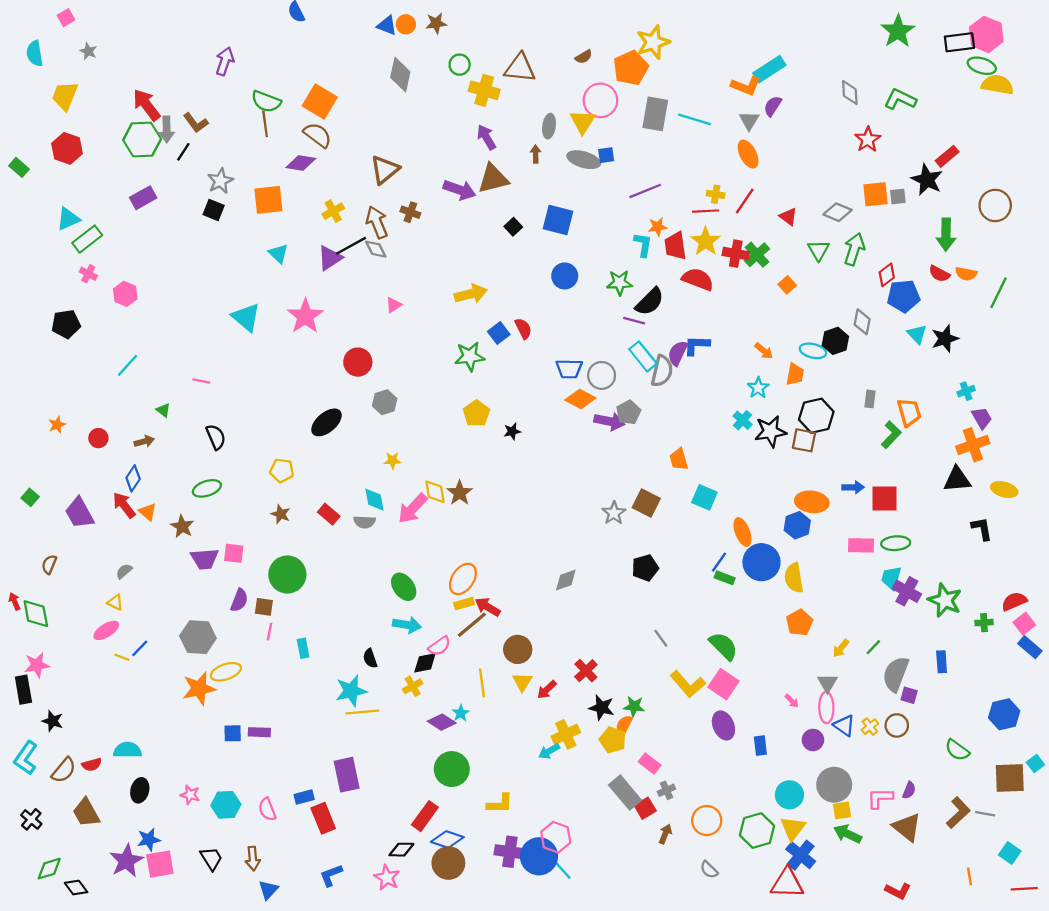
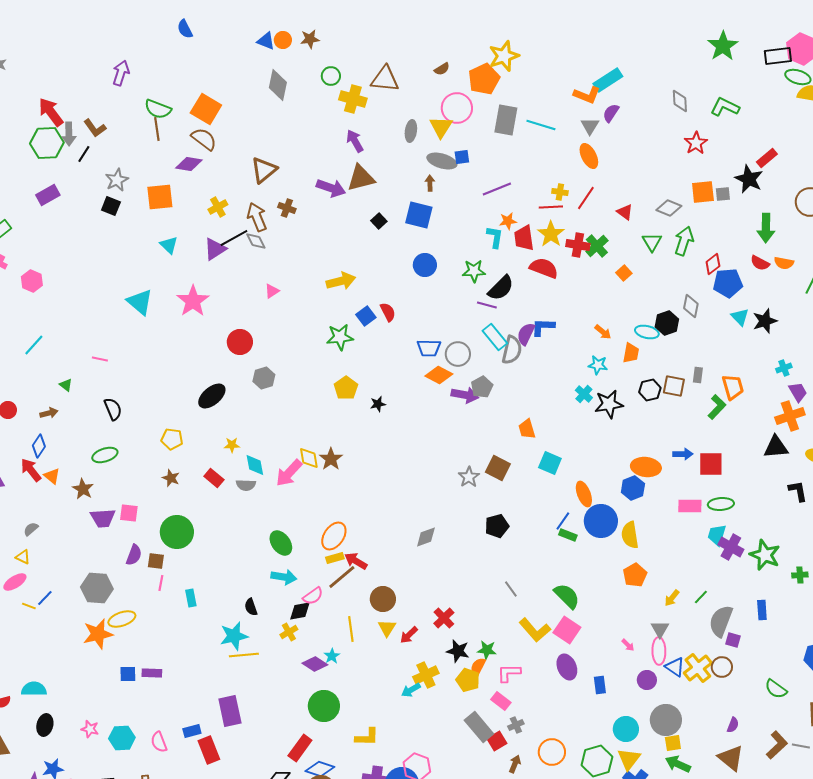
brown arrow: (536, 154) -> (430, 183), moved
cyan star: (758, 388) -> (598, 365), turned -30
black hexagon: (816, 416) -> (650, 390), size x0.7
brown square: (804, 440) -> (674, 386), moved
yellow star: (392, 460) -> (232, 445), moved
yellow cross: (870, 727) -> (698, 668), size x1.8
pink L-shape: (880, 798) -> (509, 673), moved

